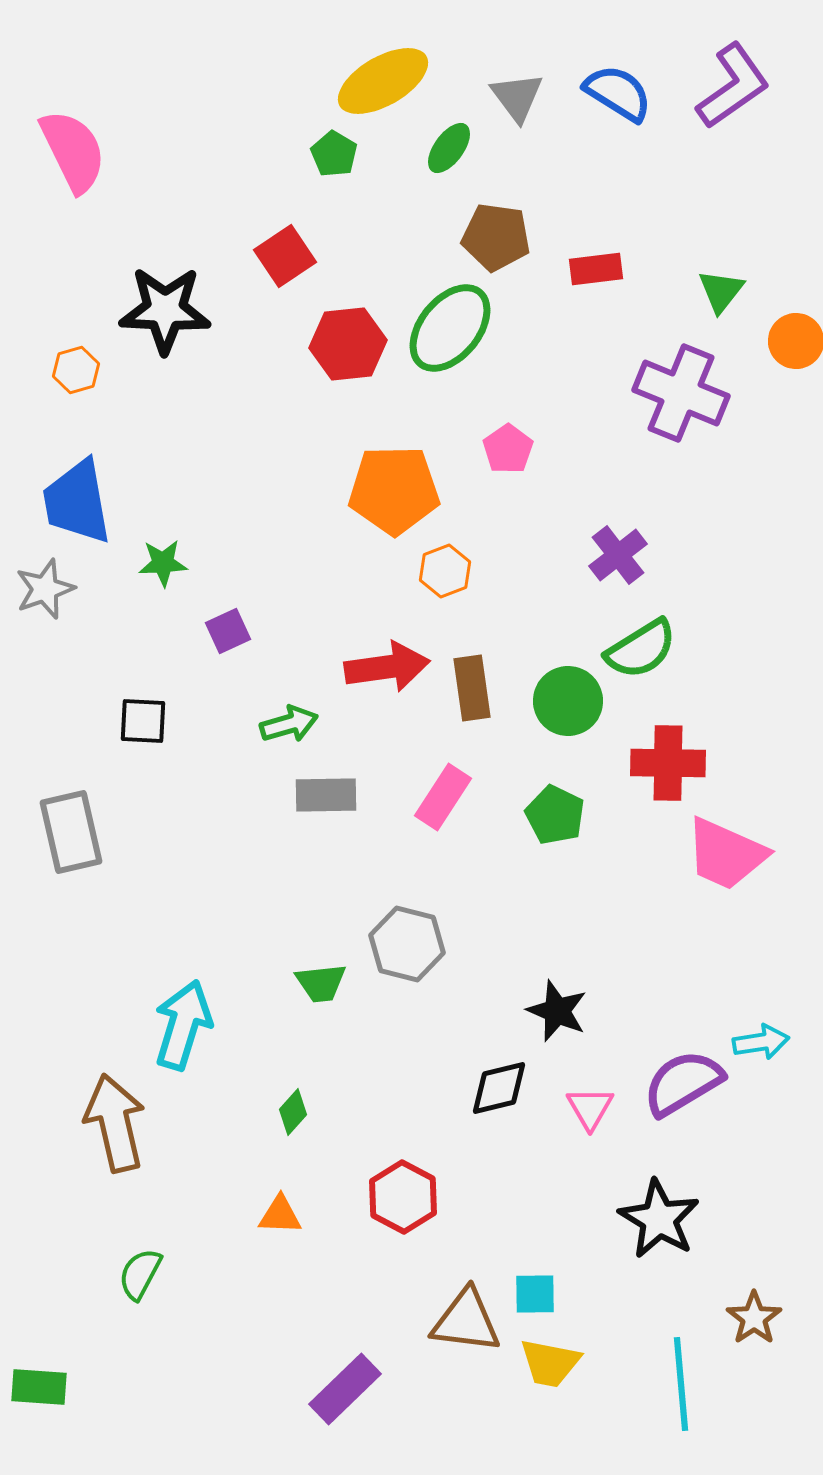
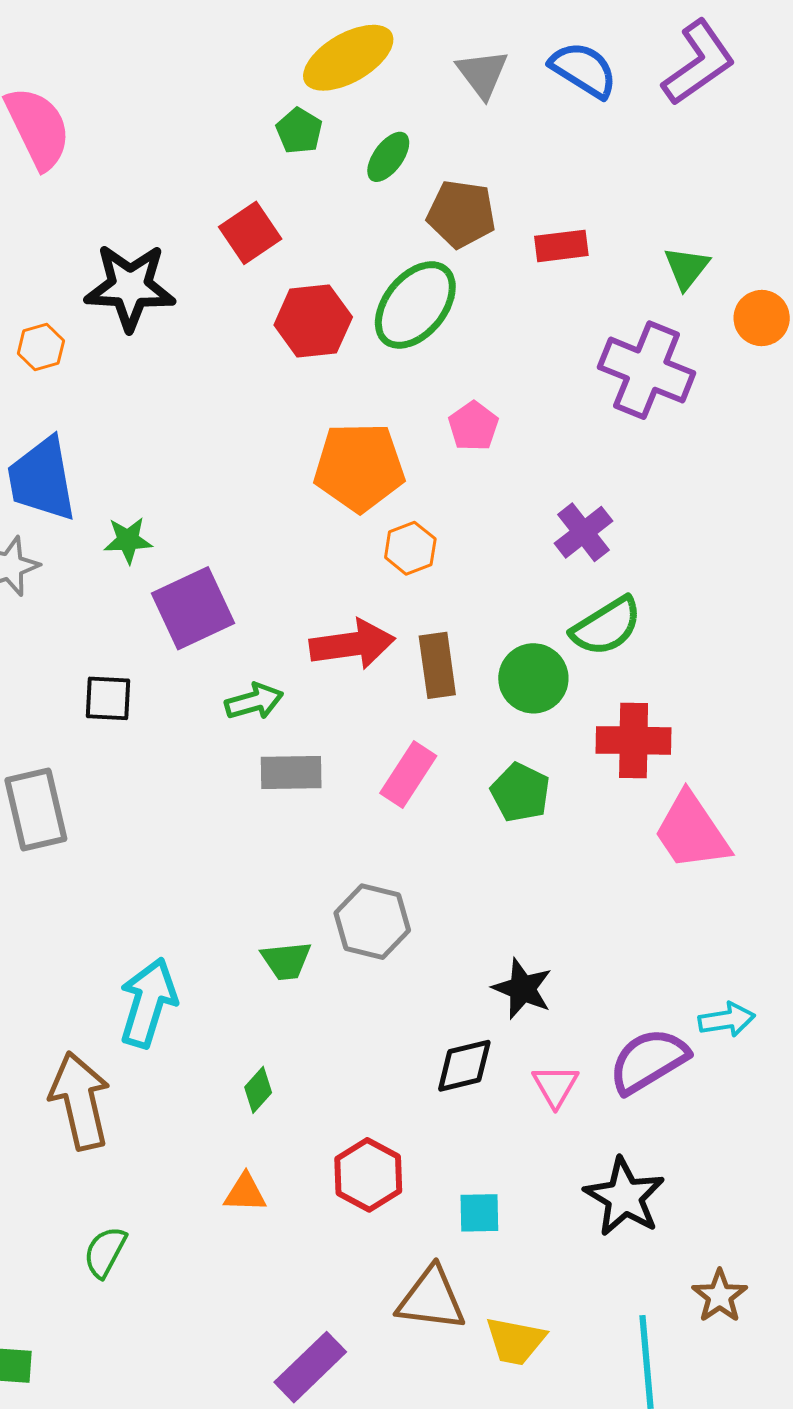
green ellipse: (449, 148) -> (388, 157), moved
purple square: (228, 631) -> (193, 608), size x1.8
pink trapezoid: (726, 854) -> (692, 832), turned 32
cyan square: (535, 1294) -> (479, 1213), moved

